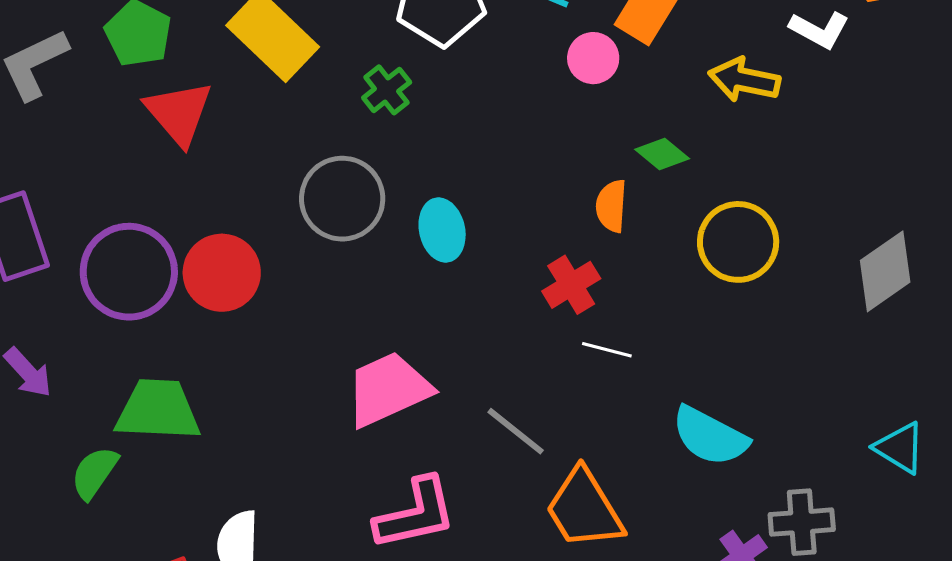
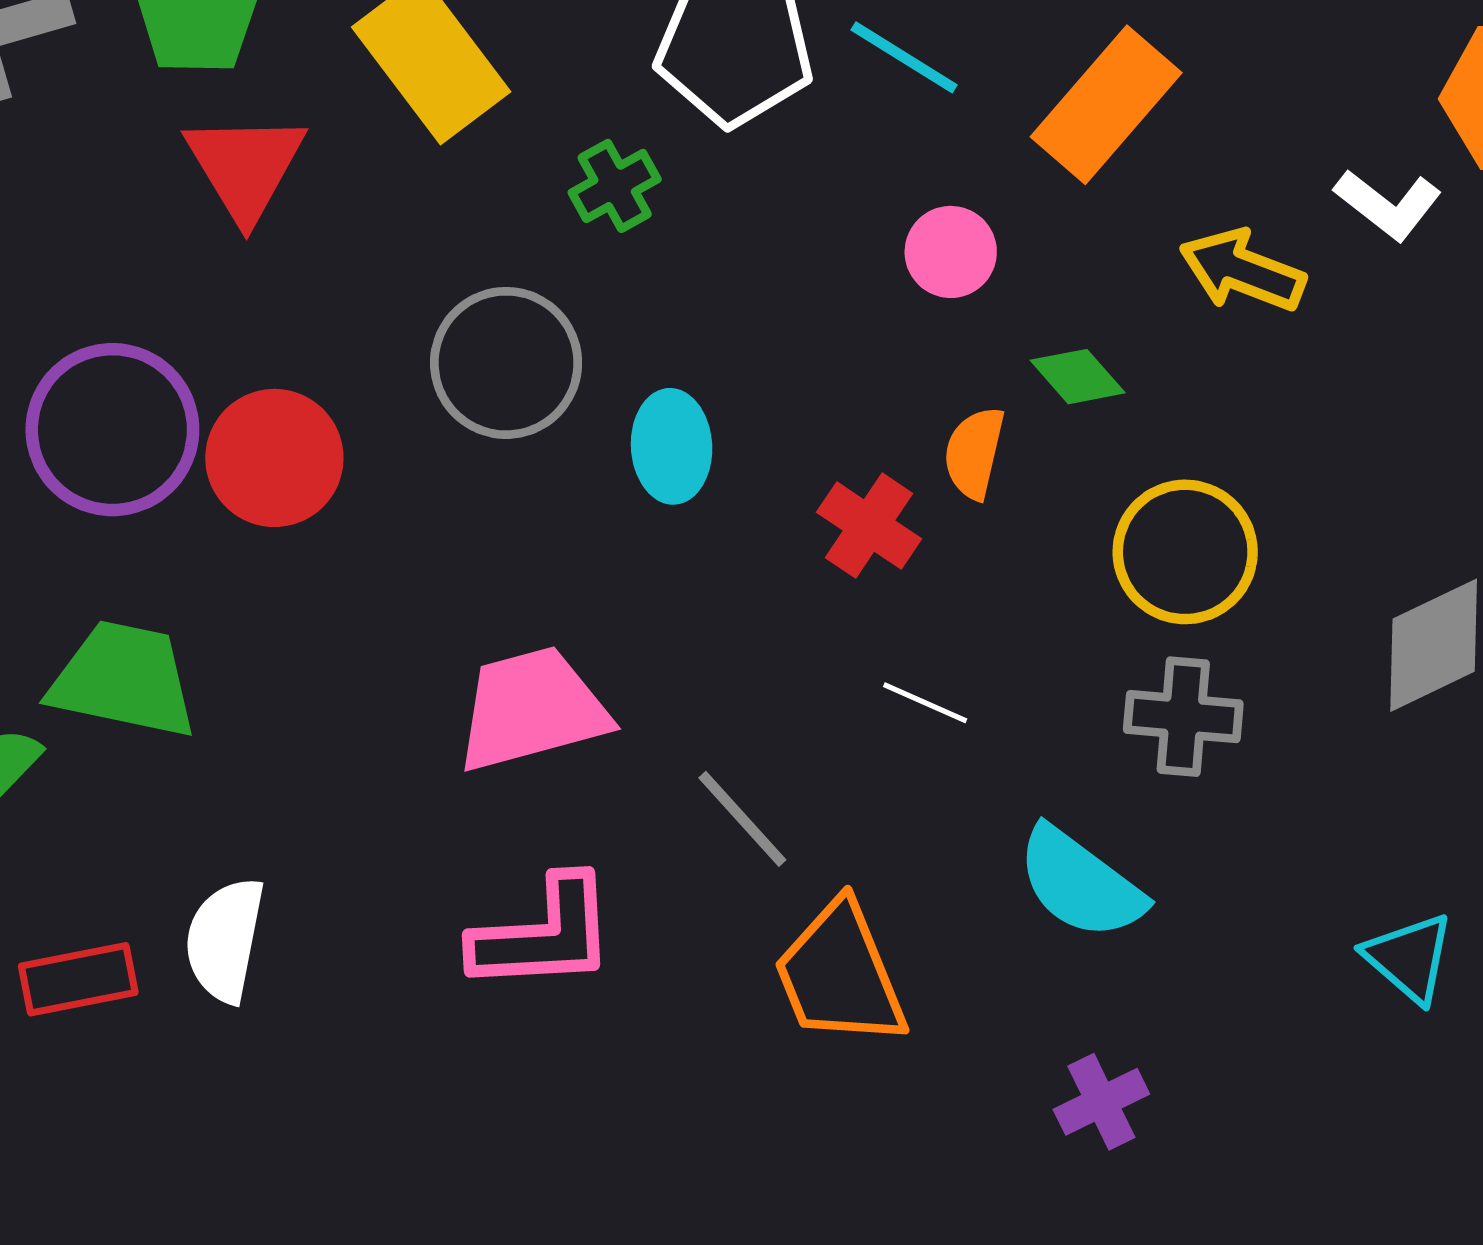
pink circle: (593, 58) -> (951, 252), moved
red cross: (571, 285) -> (869, 526), moved, turned -34
gray cross: (802, 522) -> (1183, 717), moved

